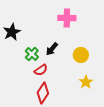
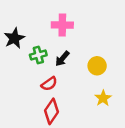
pink cross: (67, 18) -> (62, 25), moved
green cross: (32, 54) -> (38, 55), moved, turned 32

